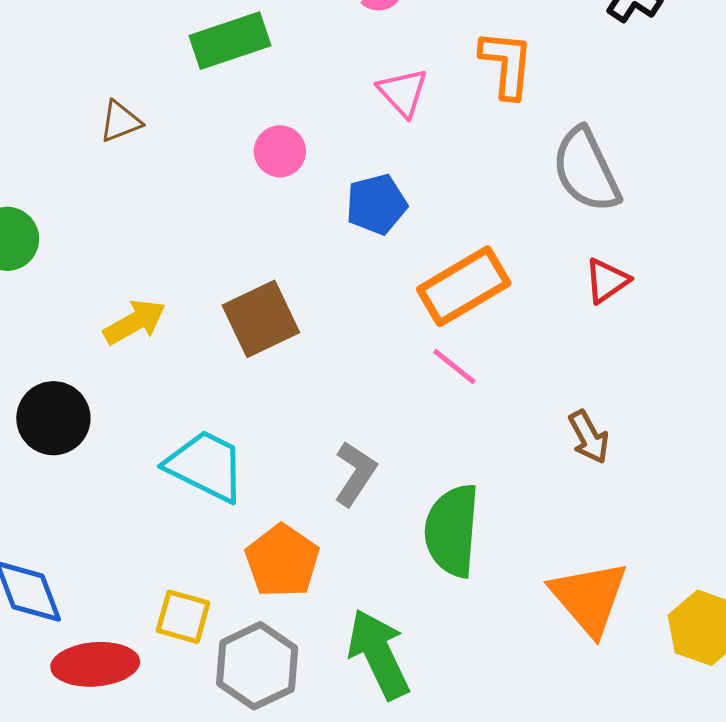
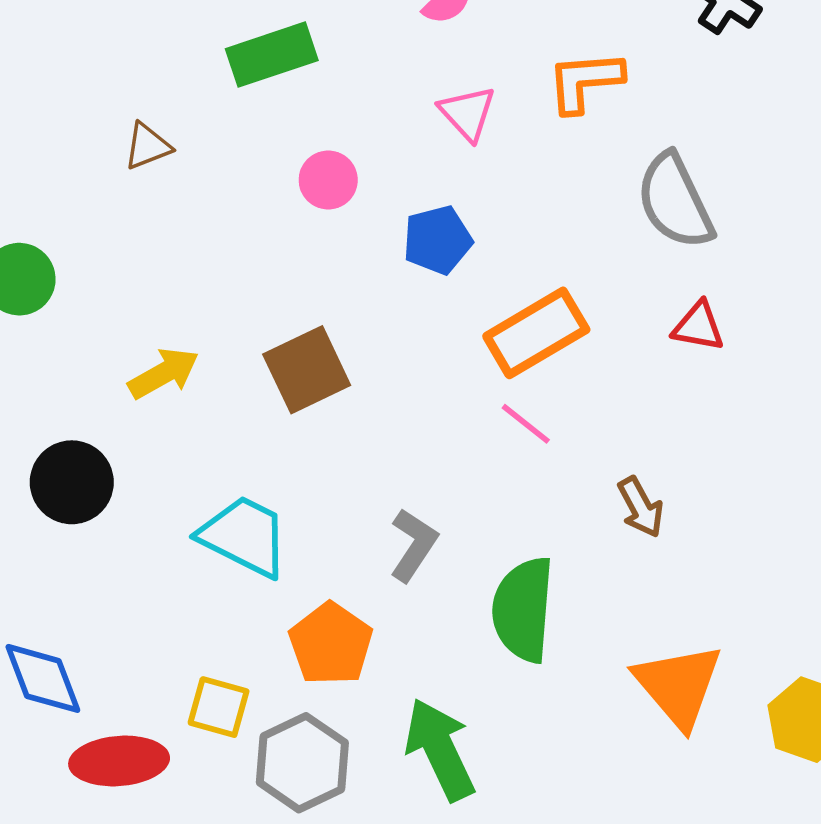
orange L-shape: (507, 64) -> (585, 81), turned -100
red triangle: (607, 281) -> (698, 326), turned 45
brown arrow: (589, 437) -> (641, 507), moved

